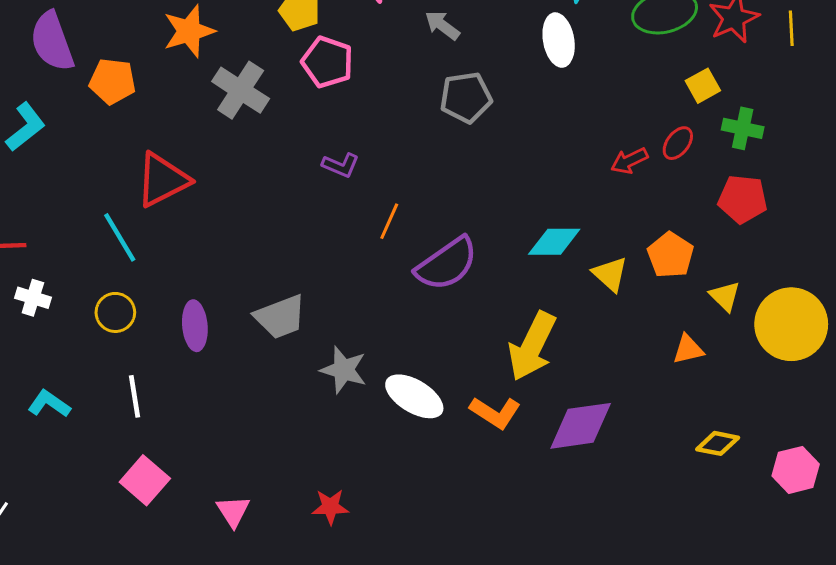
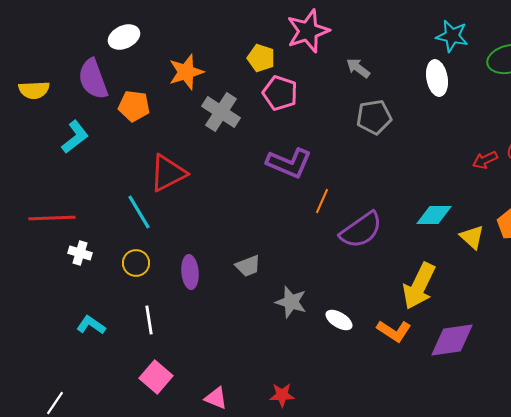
purple L-shape: (341, 165) -> (289, 163), size x1.8
gray trapezoid: (280, 317) -> (248, 266), size x0.7
white ellipse: (414, 396) -> (339, 320), size x0.7
pink triangle: (233, 511) -> (216, 398), turned -35

